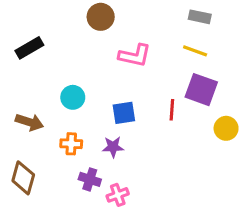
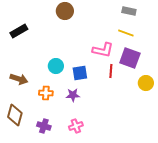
pink L-shape: (135, 56) -> (103, 50), moved
cyan circle: (73, 97) -> (56, 66), moved
purple cross: (90, 179) -> (44, 126), moved

